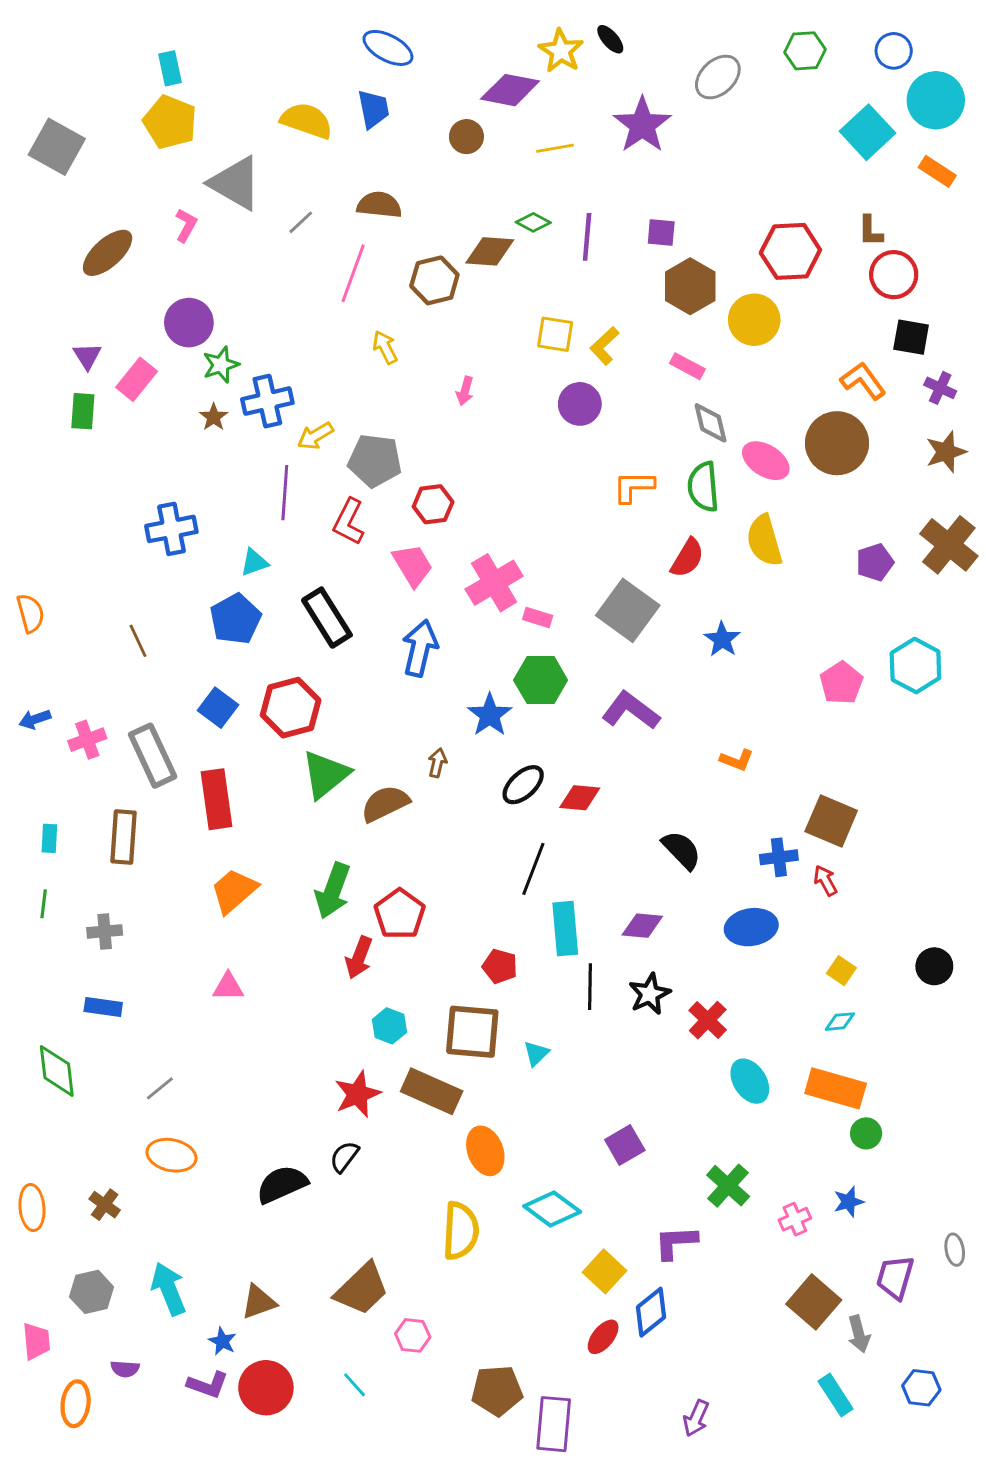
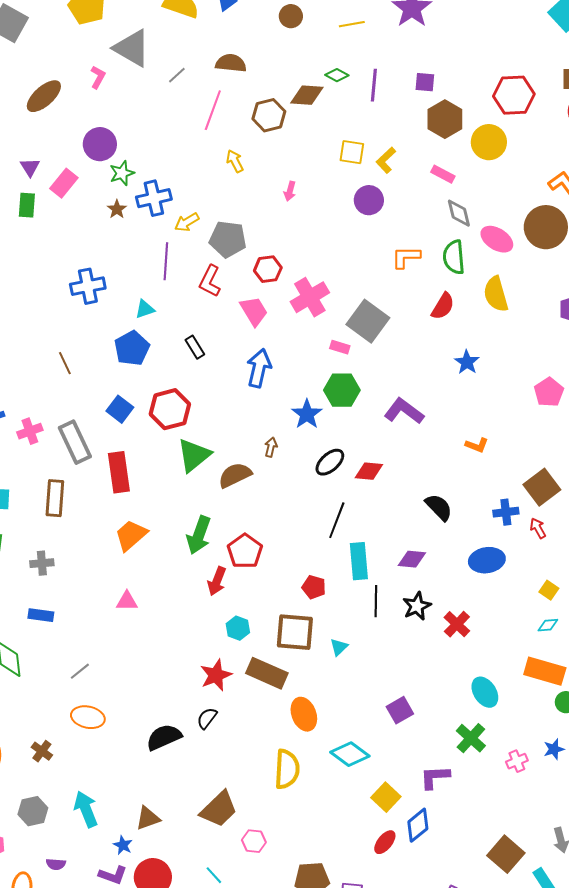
pink cross: (494, 583) -> (310, 297), moved
gray square: (628, 610) -> (368, 321), moved
black rectangle: (327, 618) -> (195, 347), size x0.6
brown square: (831, 821) -> (542, 487), turned 30
cyan ellipse: (750, 1081) -> (485, 692), moved
brown square: (814, 1302) -> (506, 854), moved

